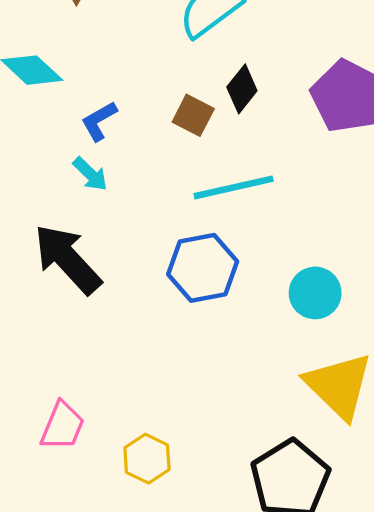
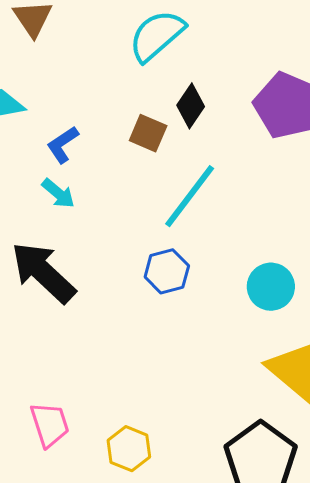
cyan line: (234, 187) -> (190, 196), turned -36
blue hexagon: (203, 268) -> (167, 271), size x0.7
pink trapezoid: (62, 426) -> (50, 425), turned -36

